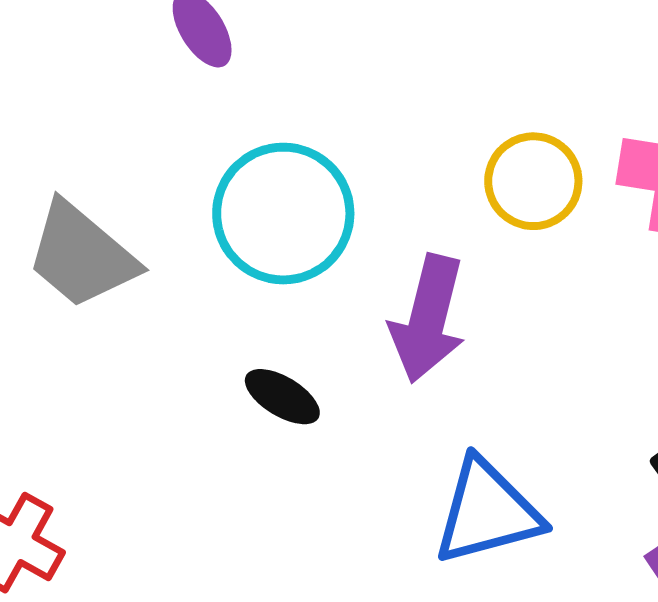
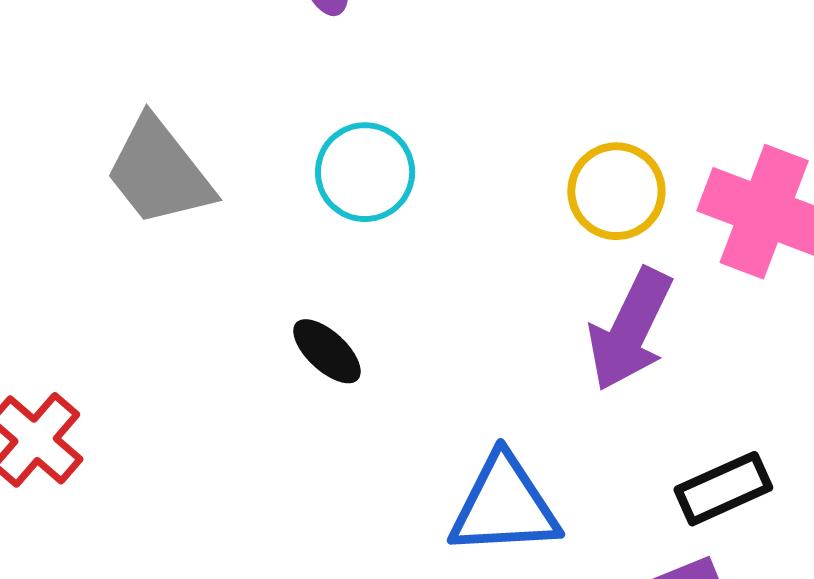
cyan circle: (283, 214) -> (365, 172), size x0.7
purple arrow: (428, 319) -> (630, 330), moved

